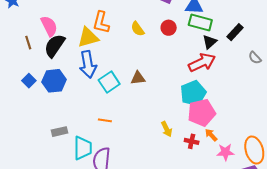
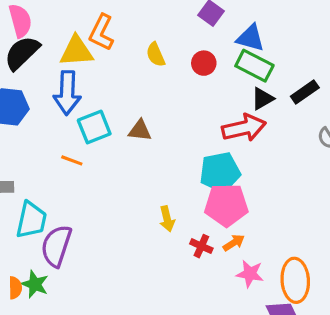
orange line: (105, 120) -> (72, 160), moved
orange arrow: (211, 135) -> (234, 243), turned 88

